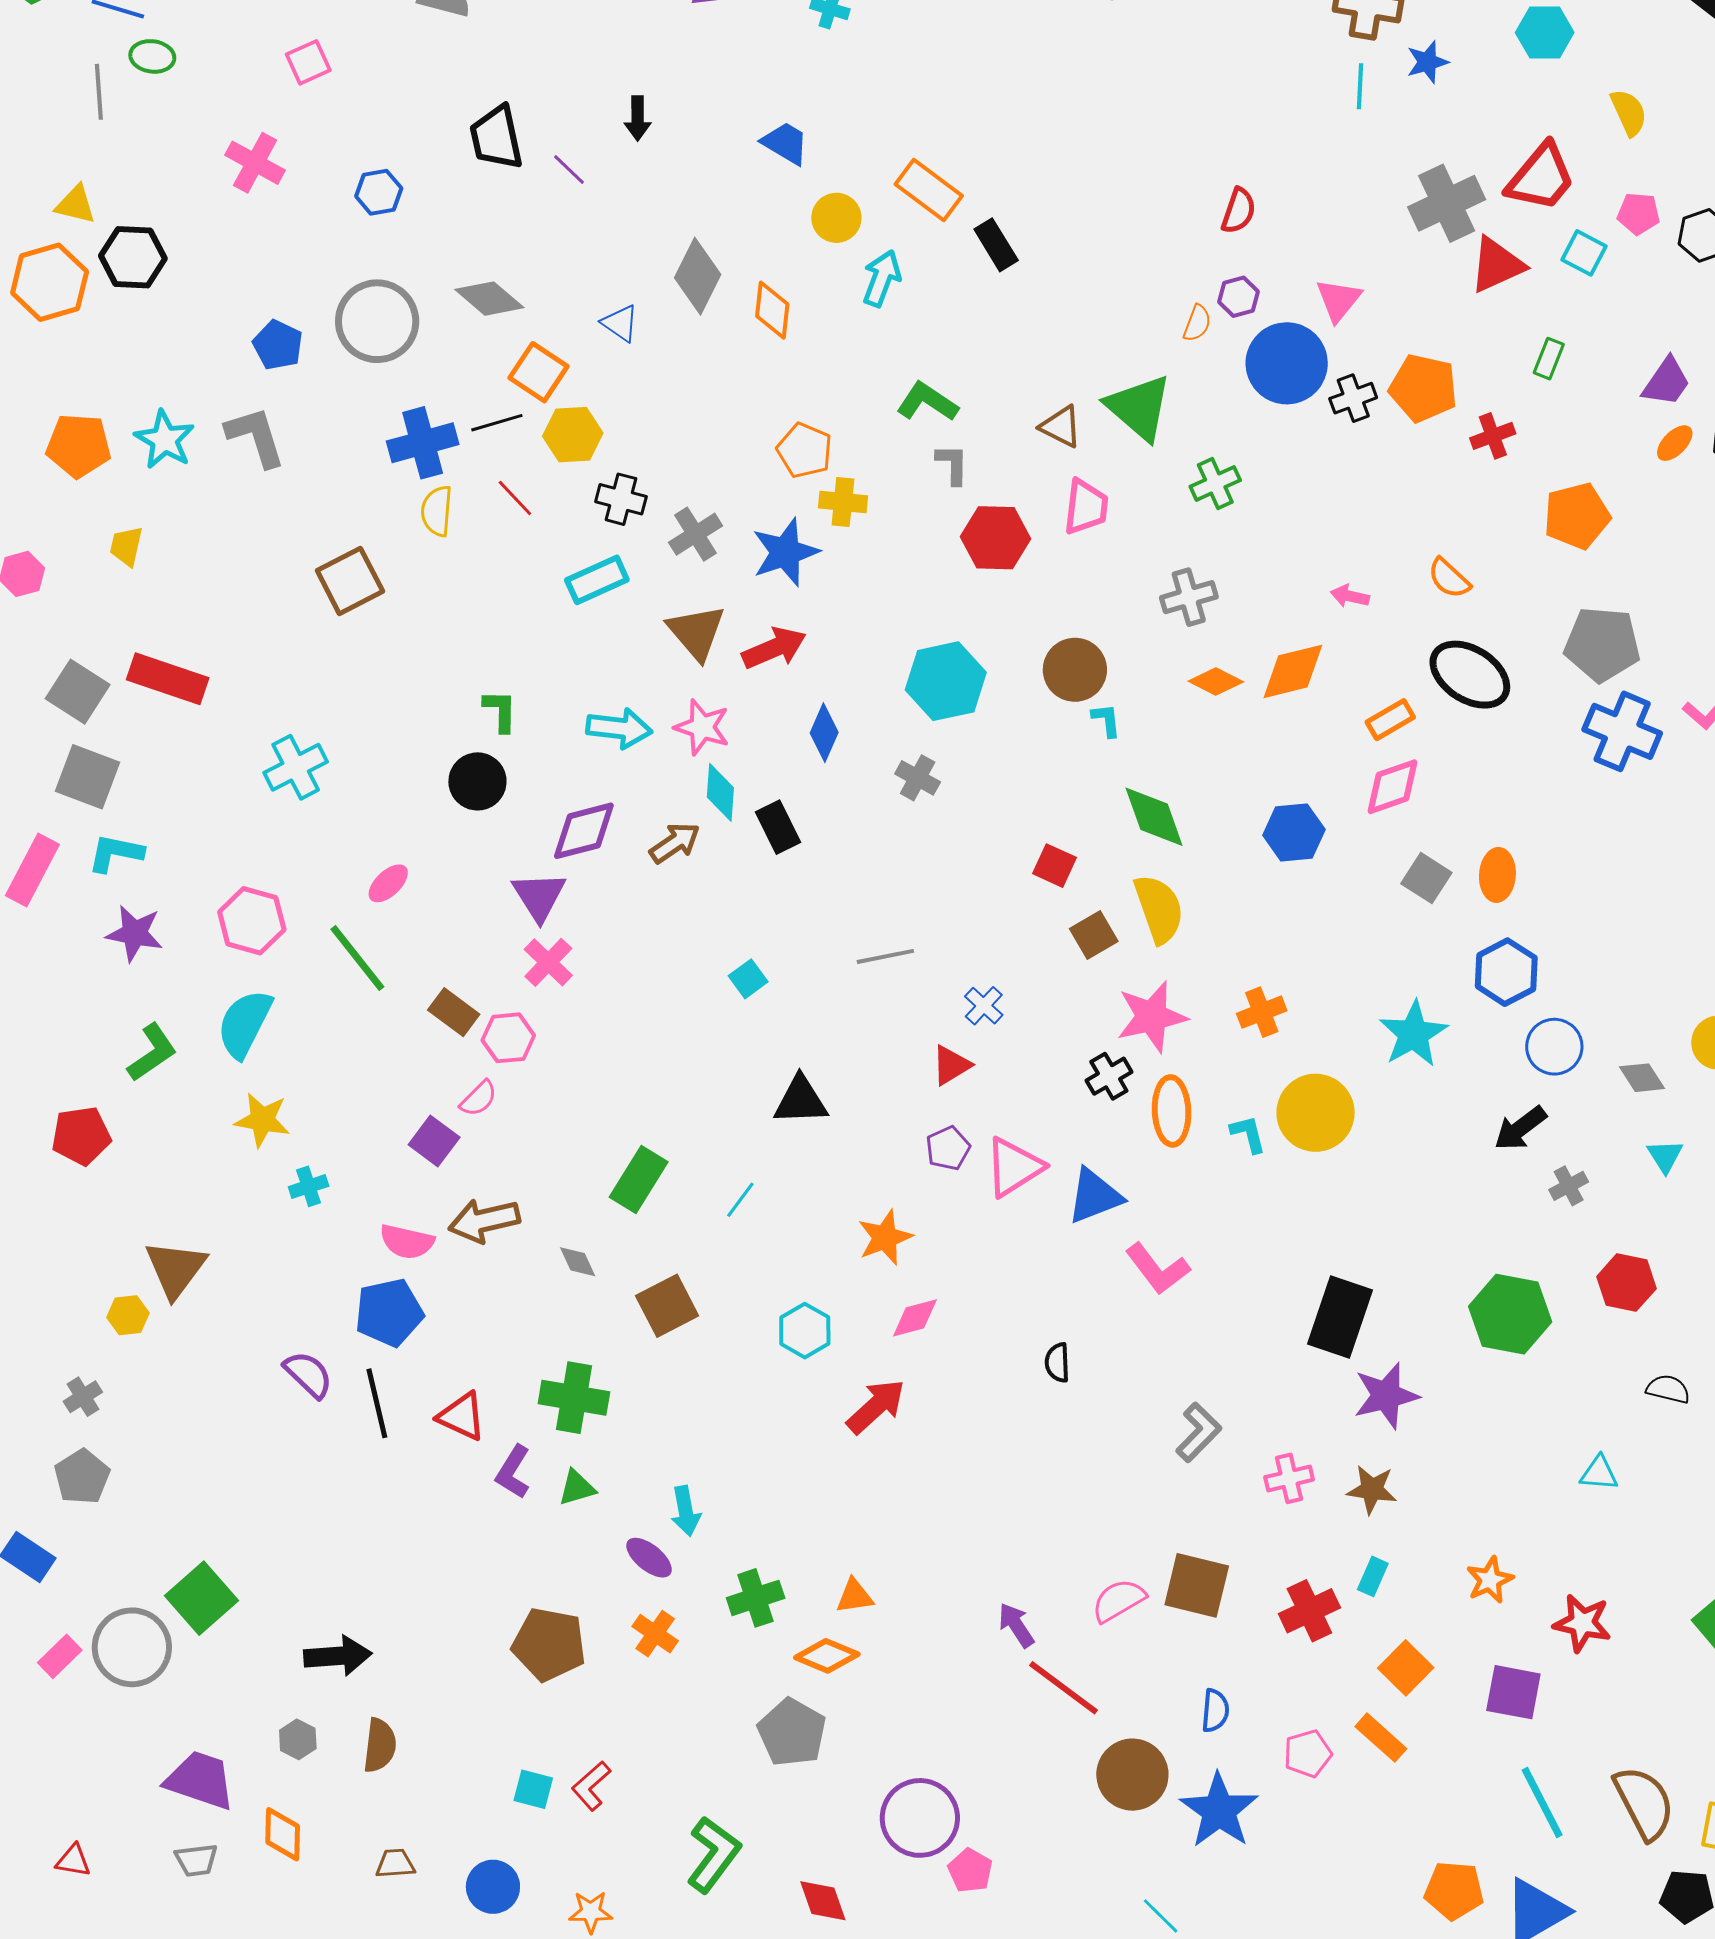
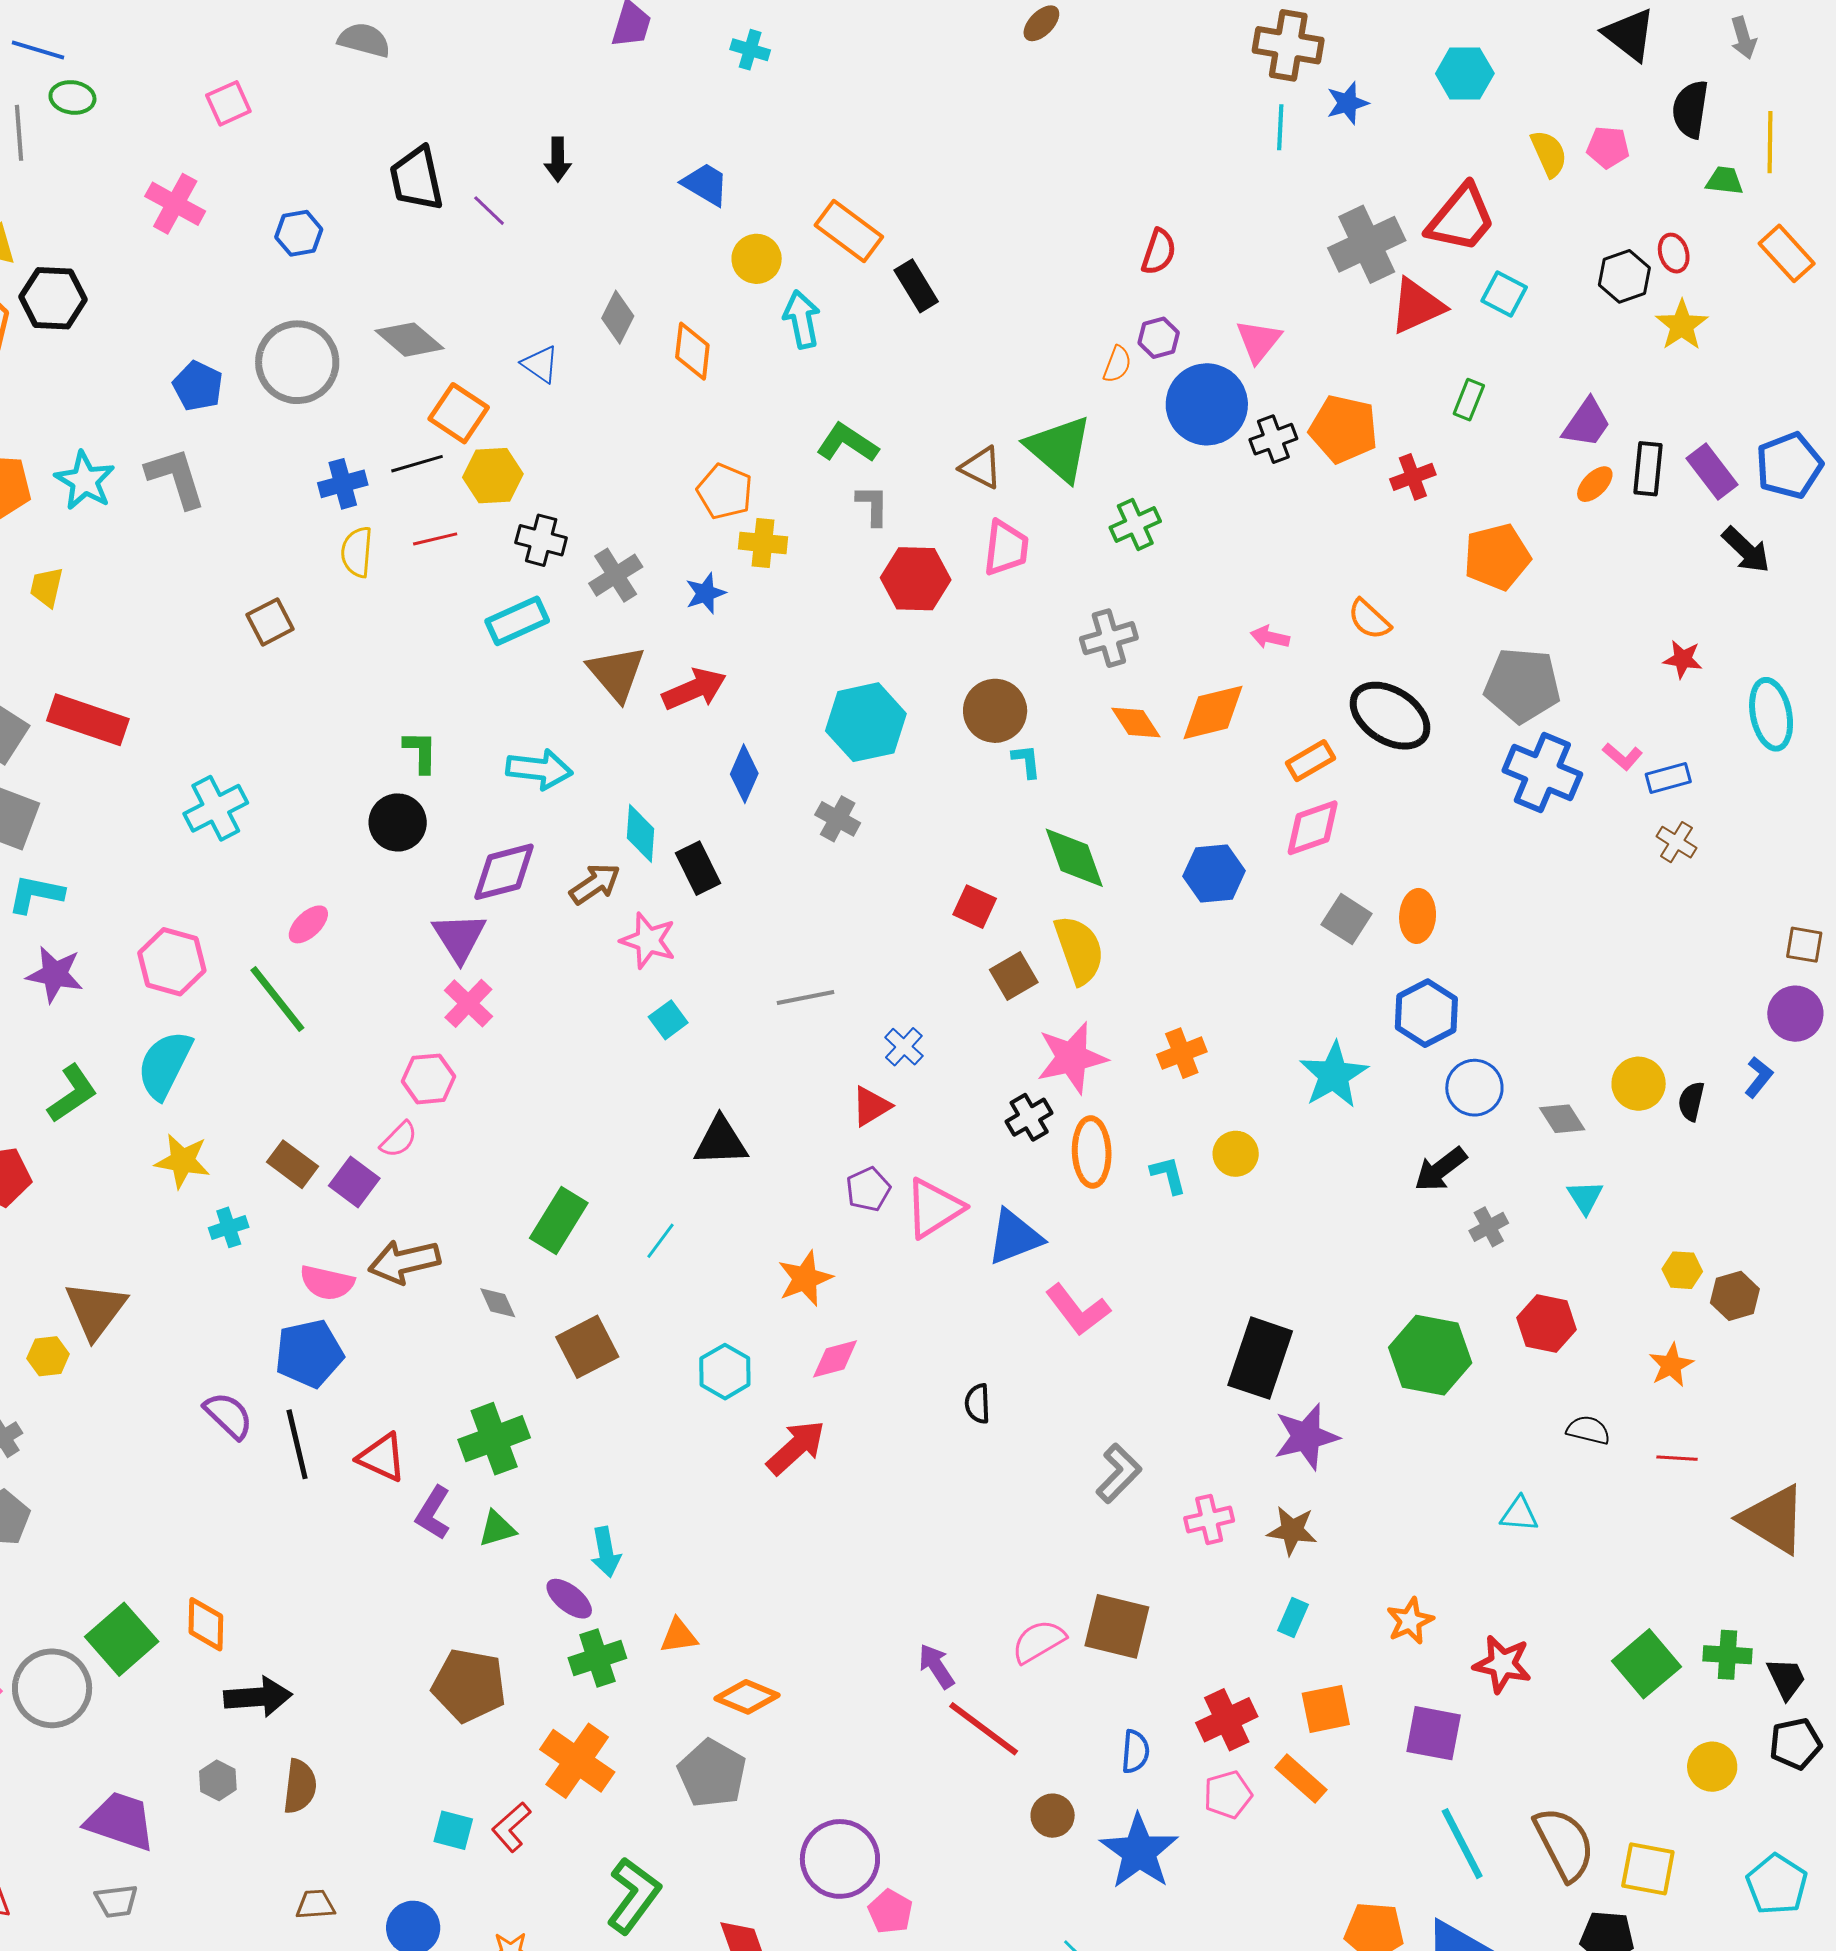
pink pentagon: (1639, 214) -> (1608, 147), moved
gray diamond: (698, 276) -> (618, 317), size x0.7
cyan arrow: (882, 278) -> (802, 319), turned -32
blue cross: (423, 443) -> (343, 484), size x0.7
red line: (515, 498) -> (435, 539), turned -60
blue star: (785, 552) -> (705, 593), size x0.6
brown square: (350, 581) -> (270, 622), size x0.7
orange diamond: (1216, 681) -> (1136, 723), turned 30
pink star: (702, 727) -> (648, 941), moved
brown rectangle: (454, 1012) -> (292, 1164), moved
yellow circle: (1316, 1113) -> (1236, 1154), size x0.6
green cross: (574, 1398) -> (494, 1439), turned -30
orange triangle: (855, 1596) -> (679, 1636), moved
green cross: (756, 1598) -> (597, 1658), moved
red cross: (1309, 1611) -> (1227, 1720), moved
orange cross: (655, 1634) -> (577, 1761), moved, size x1.6
orange square: (1406, 1668) -> (1326, 1709), turned 34
brown circle: (1132, 1775) -> (1053, 1816), size x0.6
orange diamond: (283, 1834) -> (206, 1624), moved

